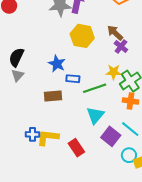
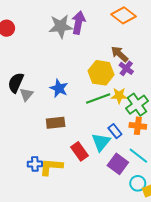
yellow hexagon: (82, 36) -> (101, 73), moved
gray triangle: (18, 75) -> (26, 94), moved
blue rectangle: (73, 79) -> (115, 131), moved, turned 48
green line: (95, 88) -> (98, 99), moved
red rectangle: (76, 148) -> (79, 151), moved

